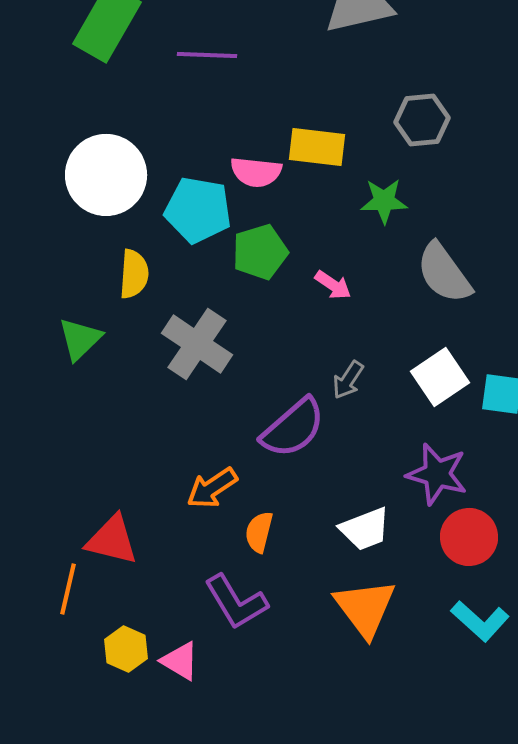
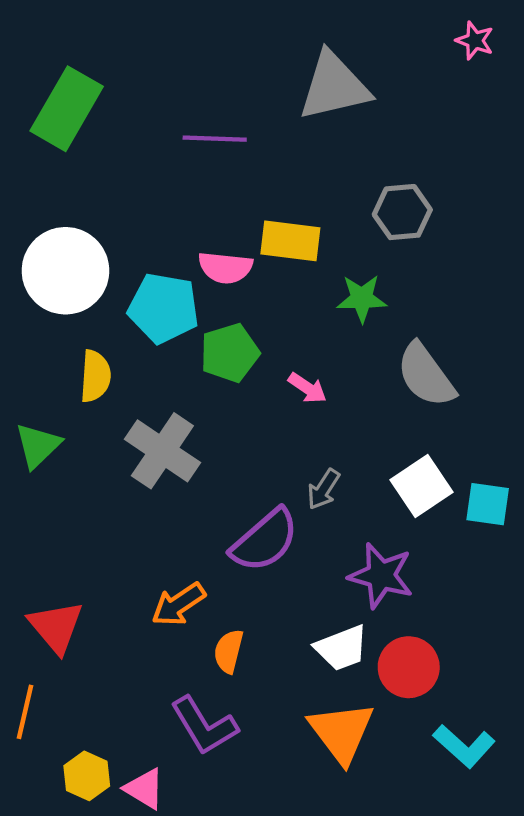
purple line: (207, 55) -> (215, 139), moved
purple star: (437, 474) -> (381, 576), moved
red circle: (469, 537) -> (409, 667), moved
red triangle: (112, 540) -> (56, 627), moved, turned 36

